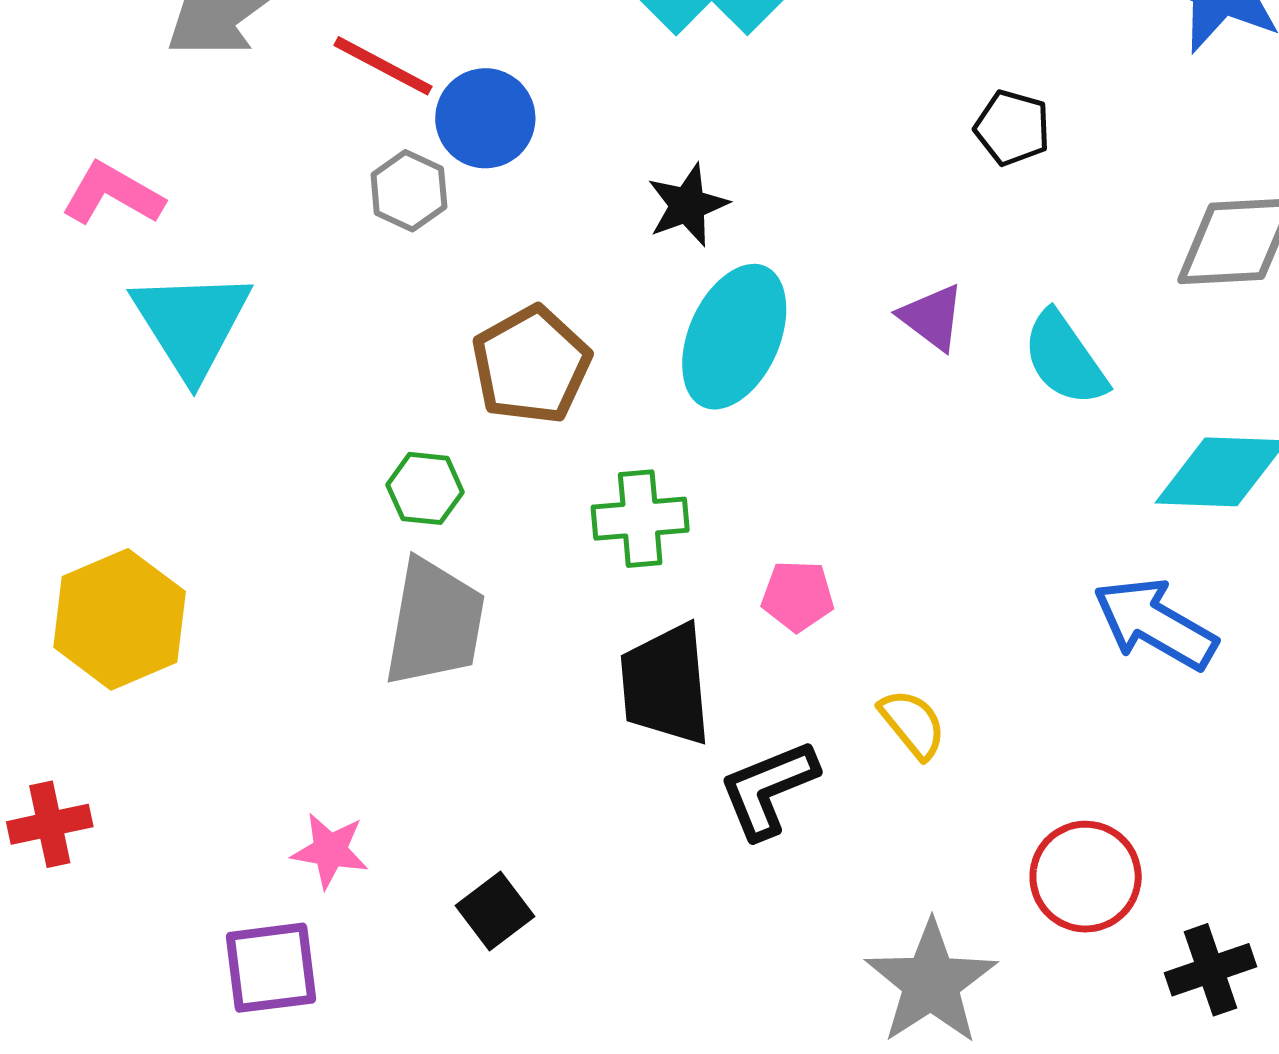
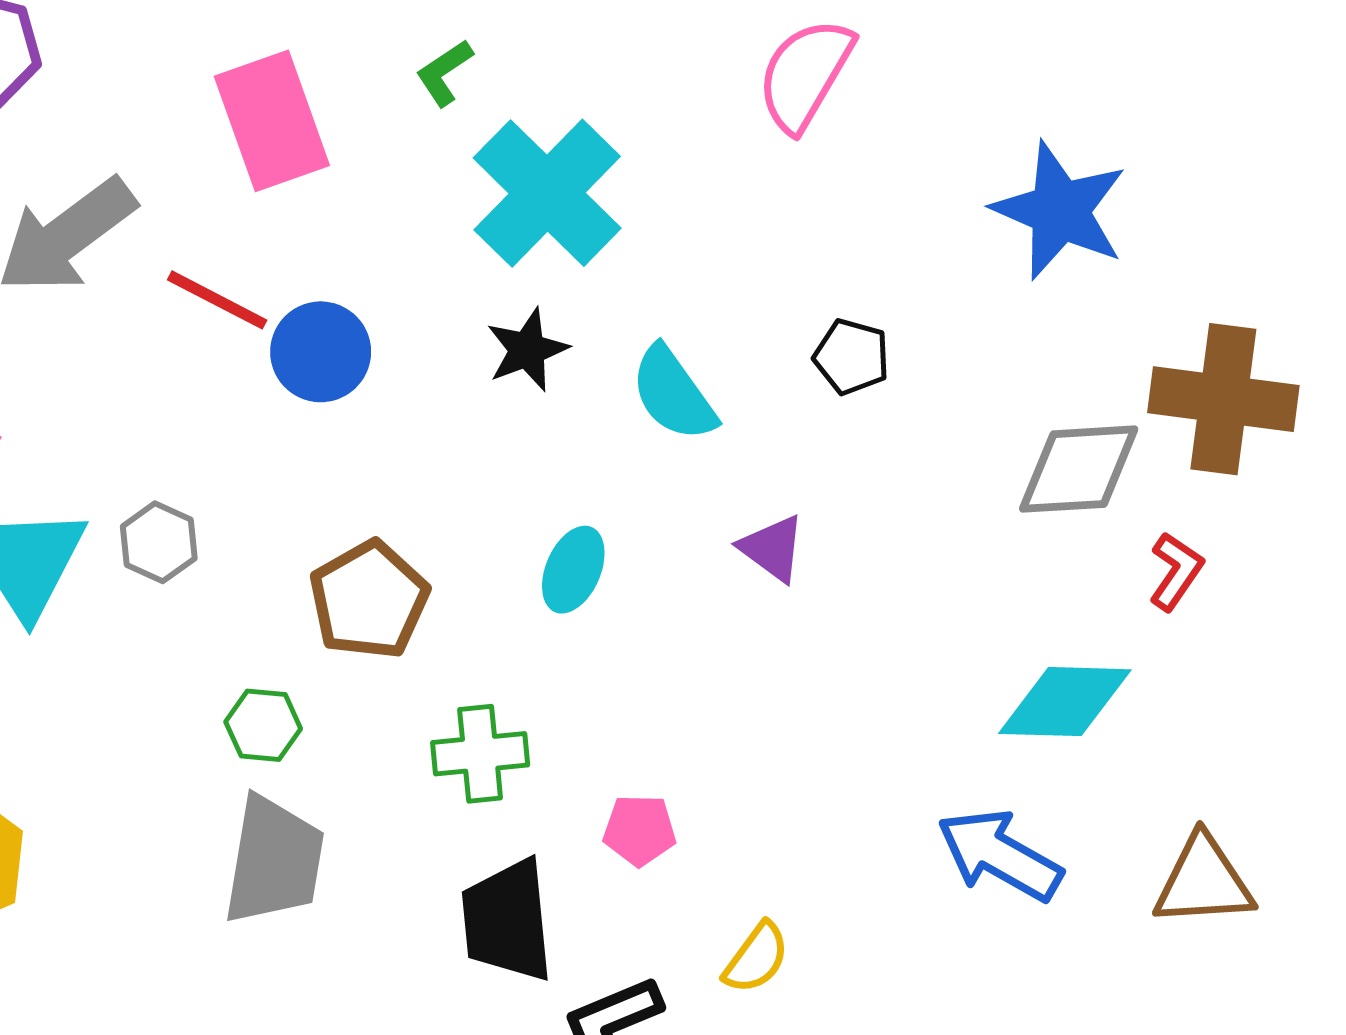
gray hexagon: (409, 191) -> (159, 542), moved
black star: (688, 205) -> (527, 350), moved
cyan ellipse: (734, 337) -> (573, 570), size x0.6
cyan semicircle: (1065, 359) -> (673, 394), moved
yellow semicircle: (913, 724) -> (756, 958), turned 76

